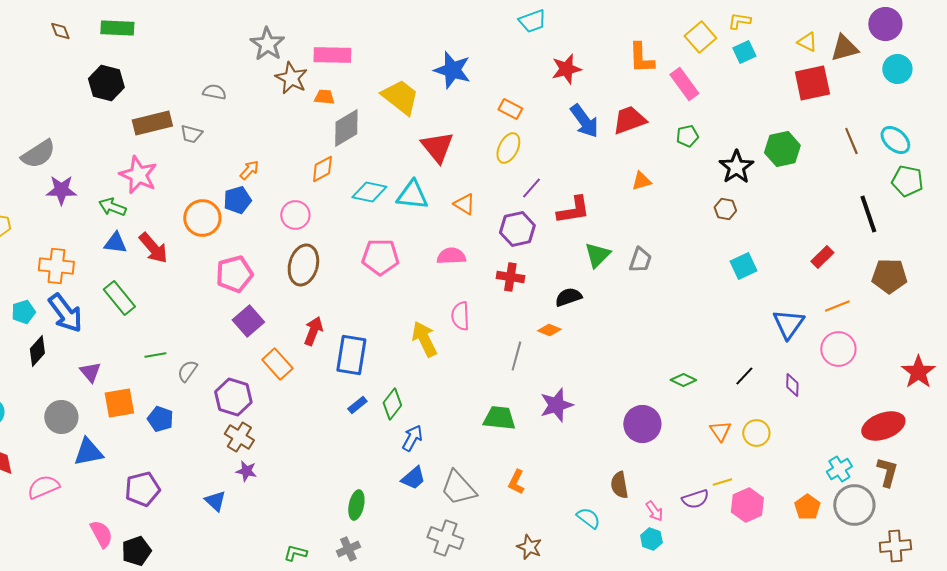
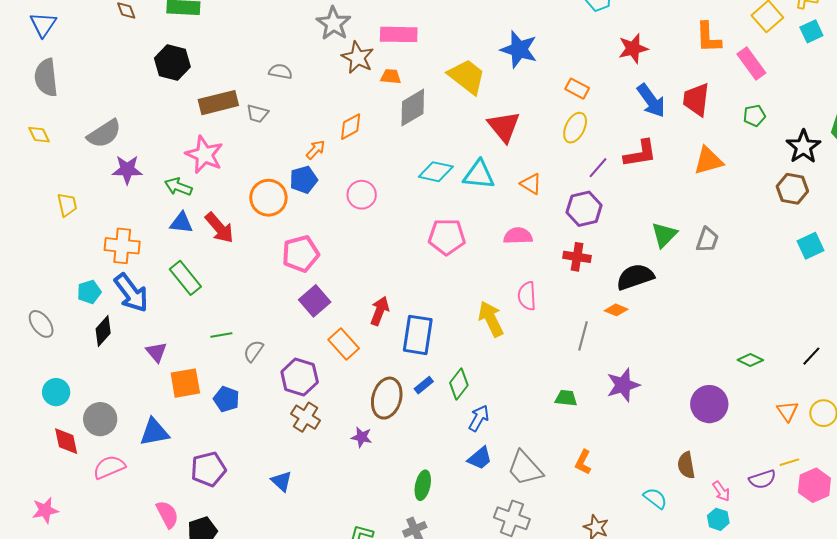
red trapezoid: (629, 120) -> (696, 100), turned -63
orange diamond: (322, 169) -> (351, 127), moved
orange triangle: (641, 181) -> (708, 161), size x1.5
brown hexagon: (725, 209) -> (792, 189), size x1.4
red L-shape: (573, 210) -> (640, 154), moved
brown ellipse: (303, 265) -> (387, 398), moved
black semicircle: (568, 297) -> (635, 277), size x1.4
gray circle: (61, 417) -> (100, 419), moved
green trapezoid: (499, 418) -> (566, 398), size x0.7
purple star: (246, 471) -> (362, 437), moved

